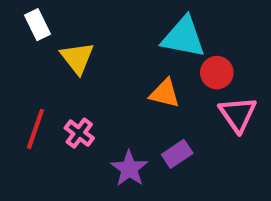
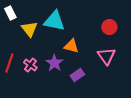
cyan triangle: (183, 37) -> (54, 21), moved
red circle: (217, 73) -> (109, 27), moved
purple star: (129, 169) -> (54, 63), moved

